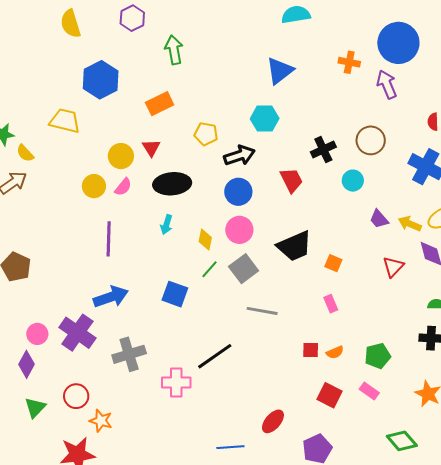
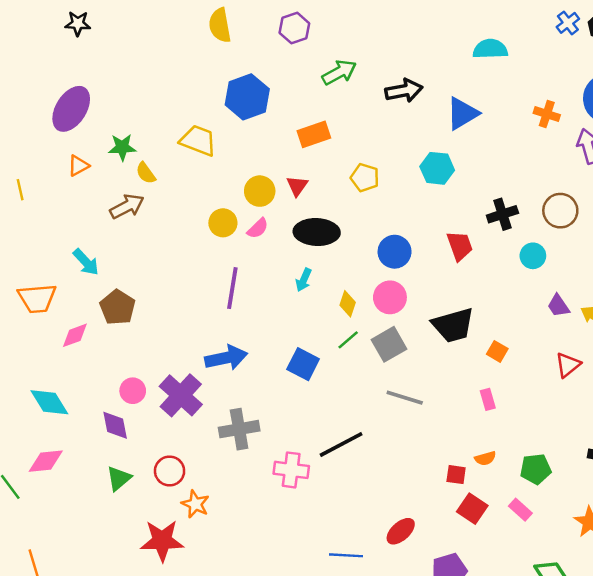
green arrow: (174, 50) -> (339, 72), turned 64
black arrow: (240, 155) -> (404, 91), moved
red square: (311, 350) -> (456, 475), moved
purple diamond: (26, 364) -> (115, 425), turned -48

